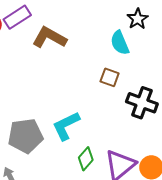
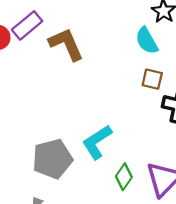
brown L-shape: (49, 38) -> (66, 44), turned 44
brown square: (110, 77) -> (152, 79), moved

